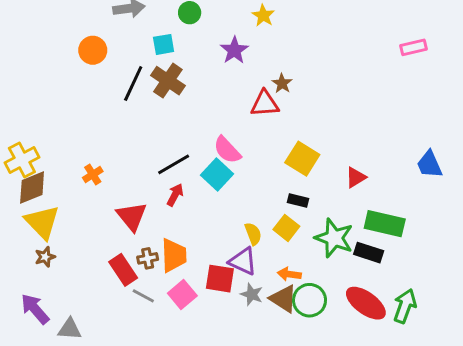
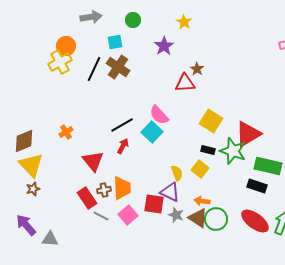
yellow cross: (22, 160) -> (60, 62), moved
red triangle: (356, 177) -> (248, 134), size x1.8
green star: (334, 238) -> (233, 151), moved

